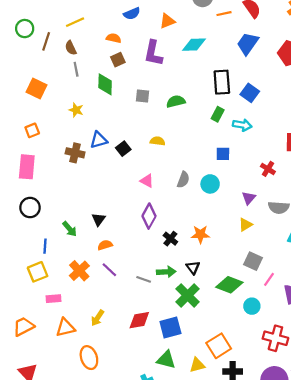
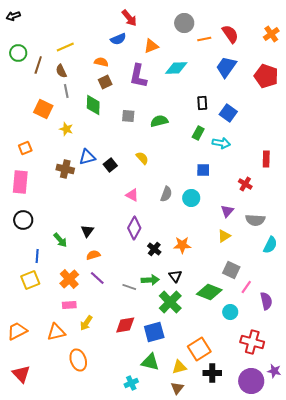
black rectangle: (222, 82) -> (202, 103), size x0.6
orange square: (36, 89) -> (43, 109), moved
yellow semicircle: (158, 141) -> (142, 158), turned 40
pink rectangle: (54, 299) -> (69, 305), moved

